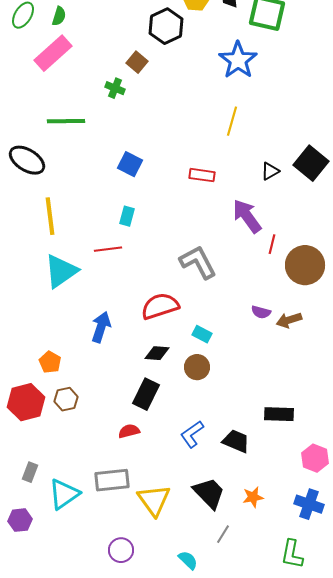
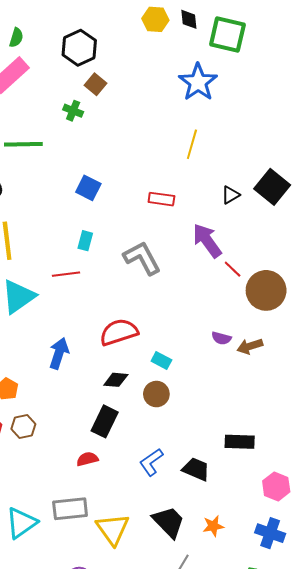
black hexagon: (166, 26) -> (79, 48), moved
red line: (272, 244) -> (233, 269), turned -60
gray L-shape: (198, 262) -> (142, 258), moved

